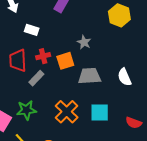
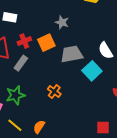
orange cross: (67, 112) -> (54, 91), size x0.6
cyan square: (100, 112) -> (92, 71), moved, turned -36

